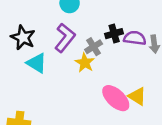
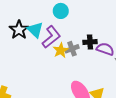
cyan triangle: (37, 63) -> (35, 30), moved
yellow star: (85, 63) -> (61, 50), moved

